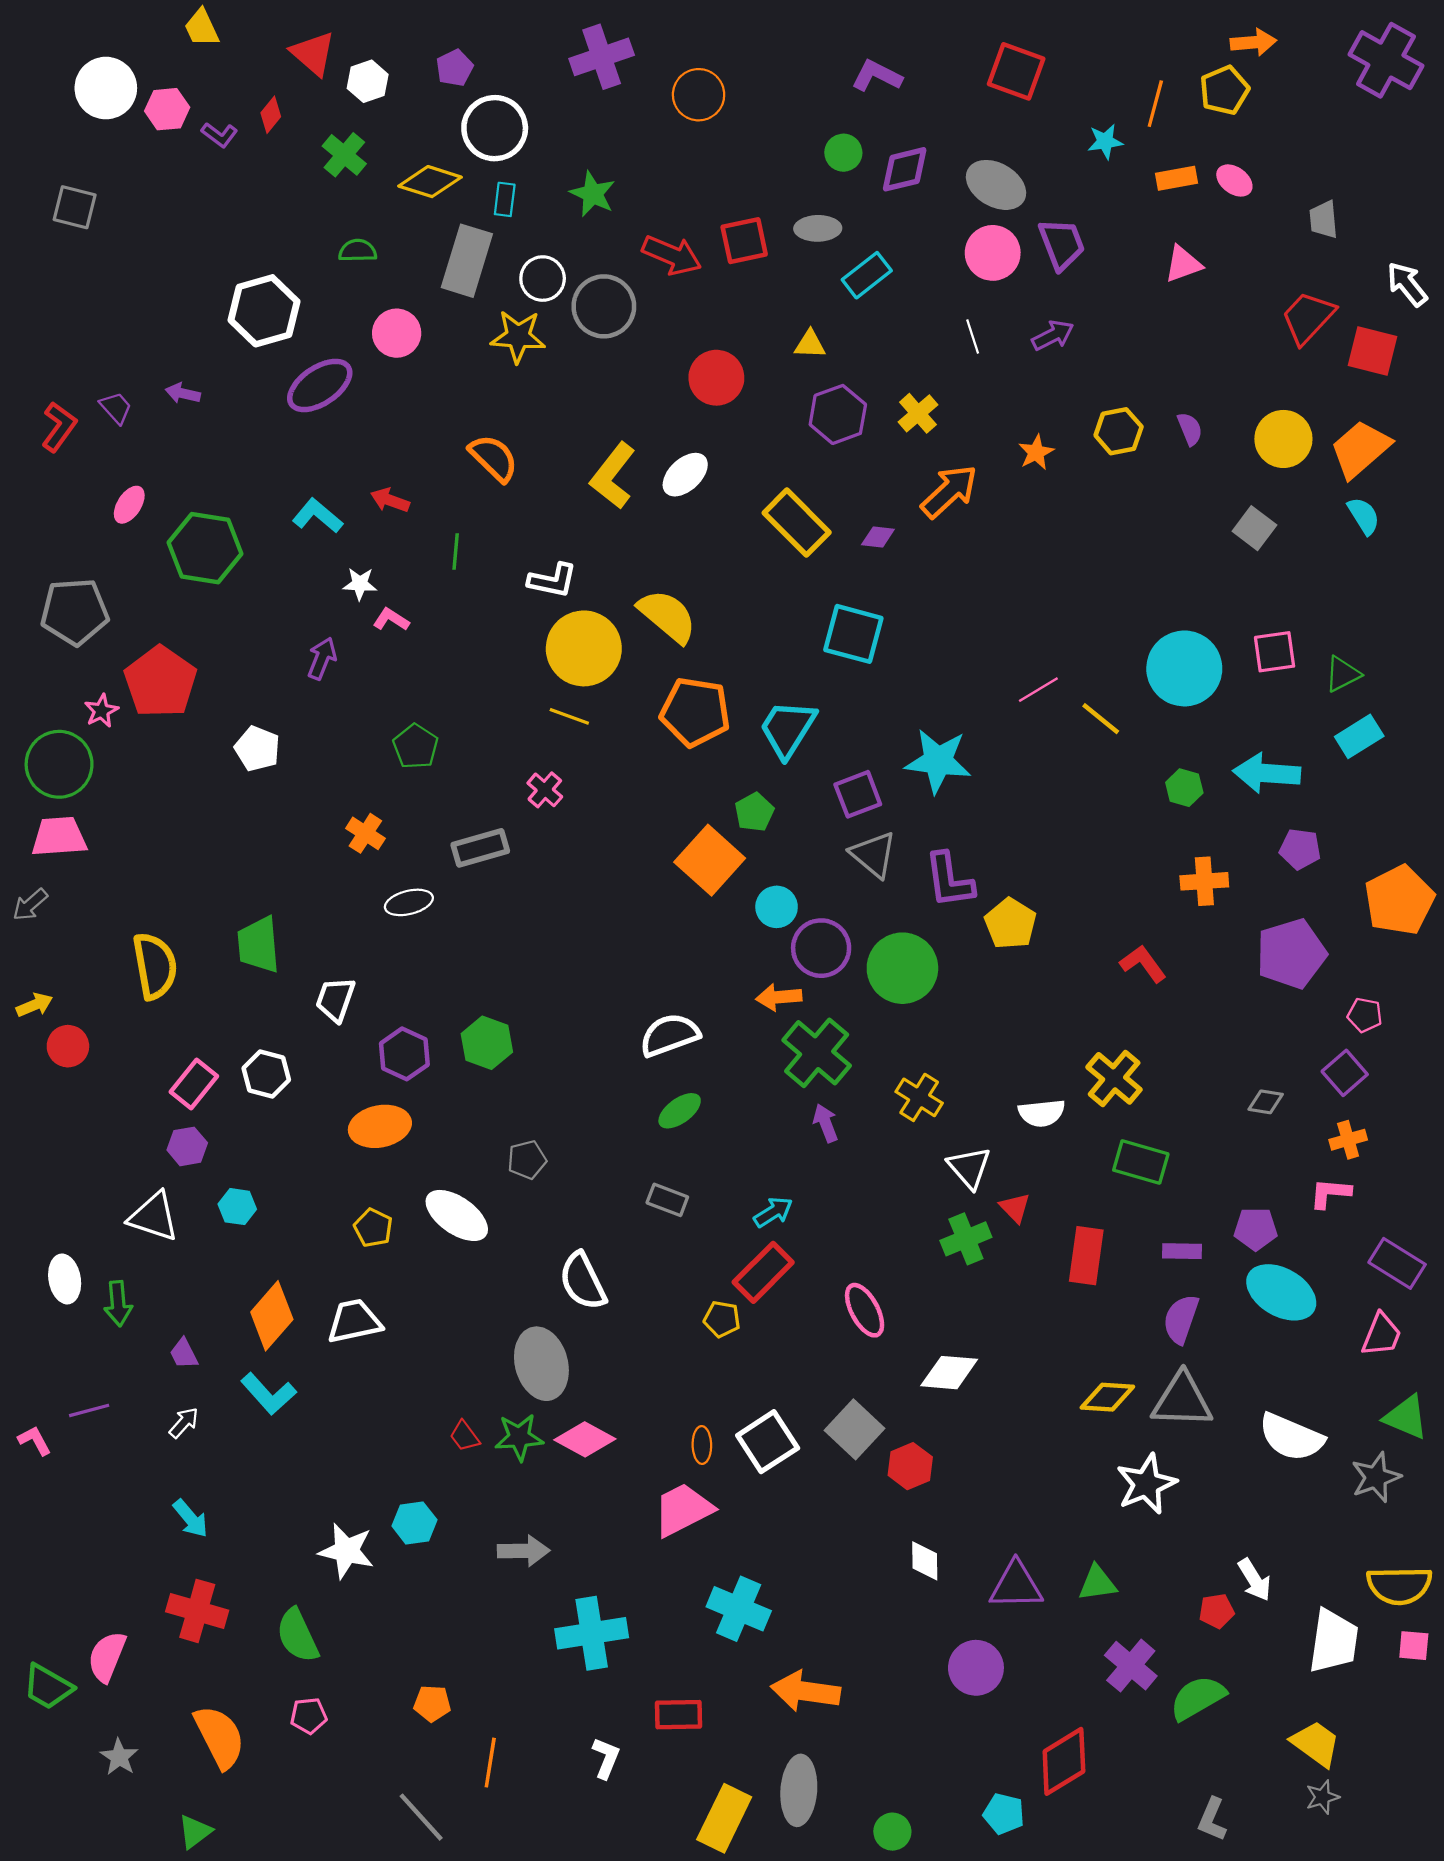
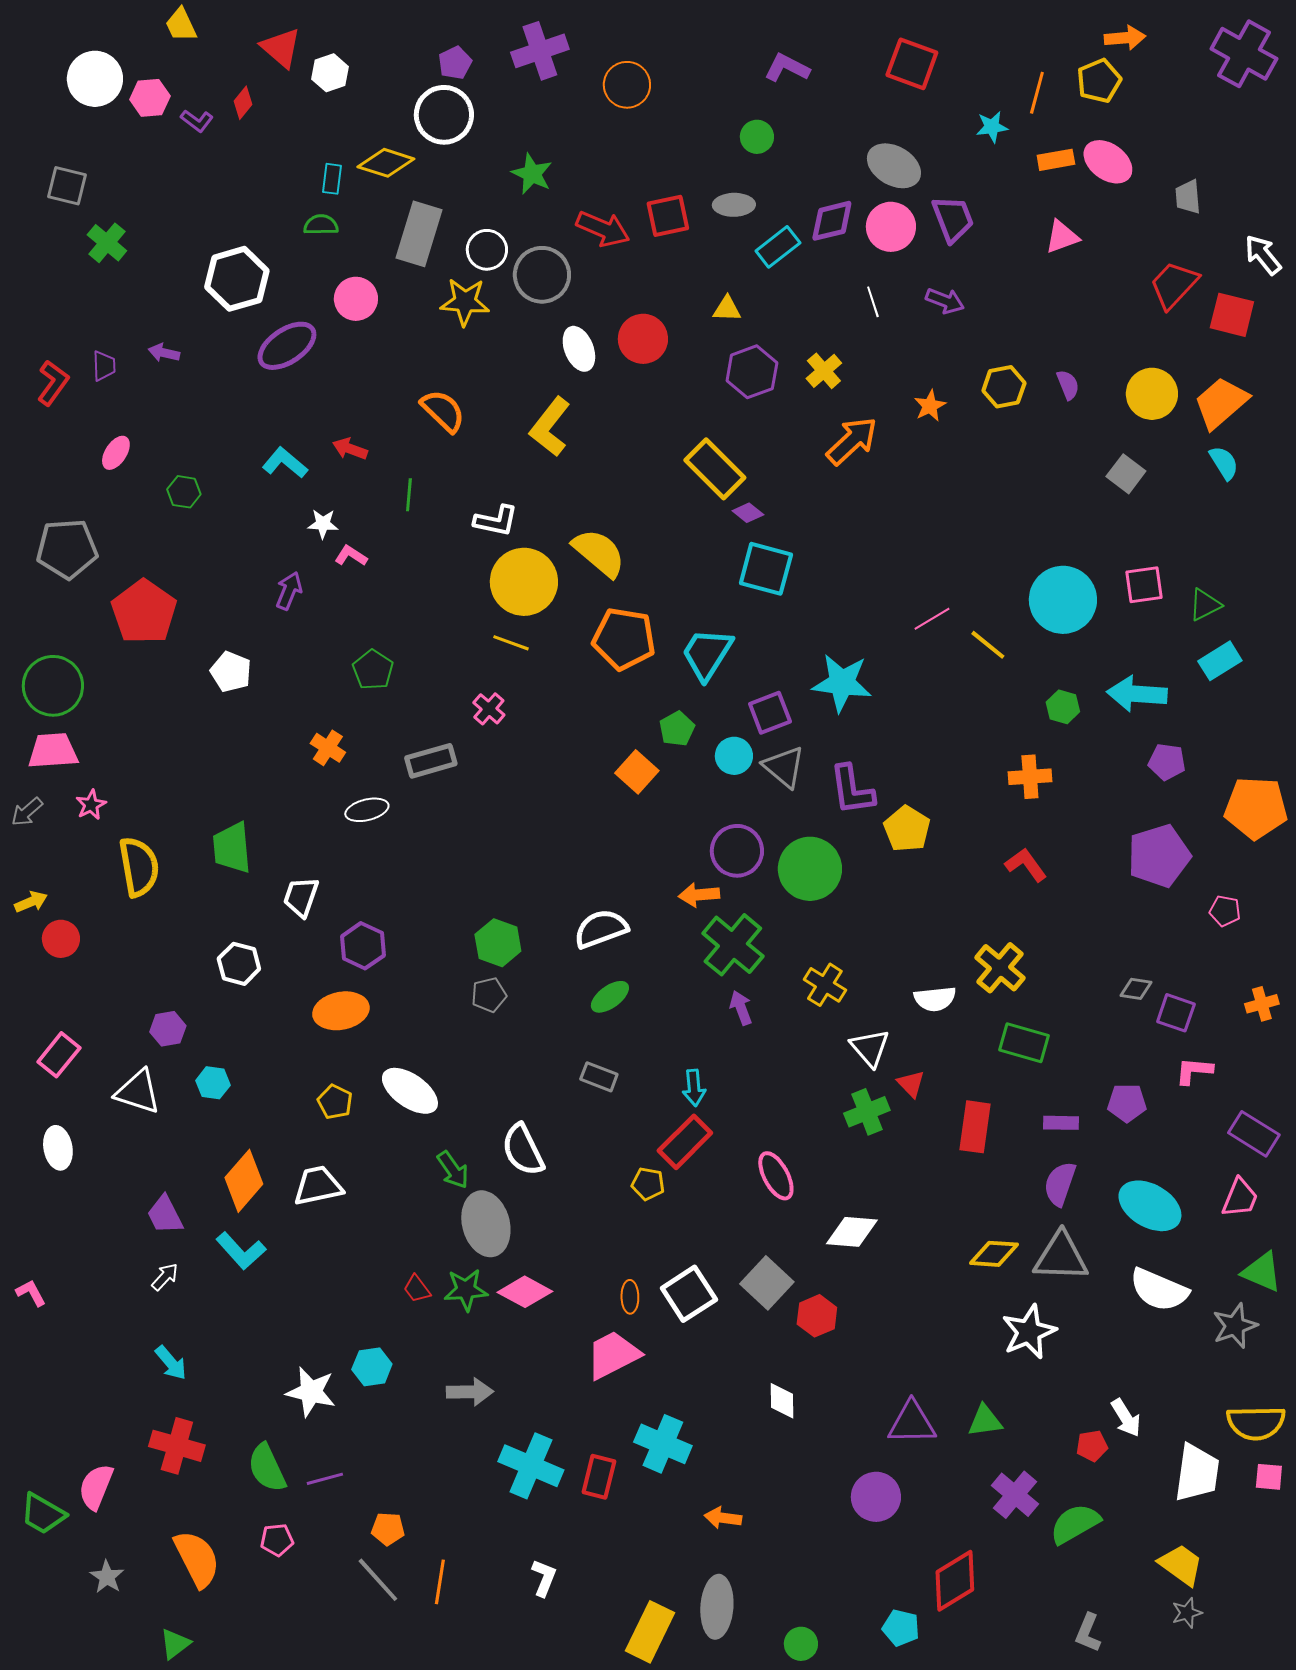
purple pentagon: (455, 68) -> (455, 63), moved
green cross: (344, 155) -> (107, 243), moved
purple diamond: (905, 169) -> (832, 221), moved
pink ellipse: (1234, 180) -> (1108, 162), size x1.5
cyan rectangle: (505, 199) -> (332, 179), moved
purple arrow: (1053, 335) -> (945, 301), turned 48
purple trapezoid: (116, 408) -> (104, 366), turned 40
white ellipse: (685, 475) -> (579, 349), moved, turned -69
purple diamond: (878, 537) -> (748, 513), moved, turned 32
green hexagon: (205, 548) -> (184, 492), size x0.5
pink star: (101, 711) -> (91, 805), moved
orange square: (710, 860) -> (637, 772), size x0.7
orange cross: (1204, 881) -> (1030, 777), moved
orange pentagon: (1399, 900) -> (1256, 808), turned 30
cyan circle: (777, 907) -> (734, 756), moved
green hexagon: (487, 1043) -> (498, 943), moved
purple square: (1345, 1073) -> (1176, 1013), moved, turned -30
pink rectangle: (194, 1084) -> (59, 1055), moved
orange cross: (1348, 1140) -> (1262, 1004), moved
gray pentagon: (527, 1160) -> (489, 995), moved
cyan arrow: (773, 1212) -> (694, 1088), turned 117
cyan ellipse: (1281, 1292) -> (1150, 1206), moved
green arrow: (118, 1304) -> (453, 1170), moved, turned -30
purple trapezoid: (184, 1354) -> (165, 1215), size x1.4
purple line: (89, 1410) -> (325, 1479), moved
white diamond: (925, 1561) -> (782, 1401), moved
cyan cross: (592, 1633) -> (531, 1466), turned 32
orange arrow: (805, 1691) -> (723, 1518), size x0.6
red rectangle: (678, 1715) -> (599, 1477), moved, turned -75
gray line: (421, 1817) -> (378, 1580), moved

